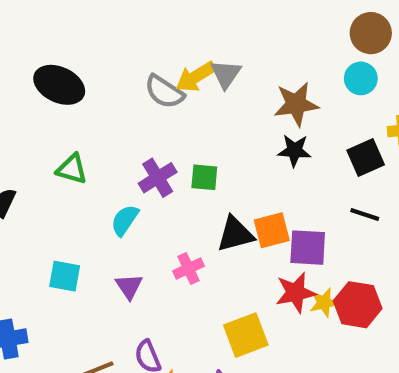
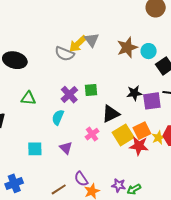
cyan circle: (361, 78) -> (149, 51), moved
black star: (294, 151) -> (134, 93), moved
orange square: (272, 230) -> (142, 131), moved
purple square: (308, 248) -> (152, 101), moved
red star: (296, 293) -> (139, 146), moved, turned 30
yellow square: (246, 335) -> (123, 135), moved

